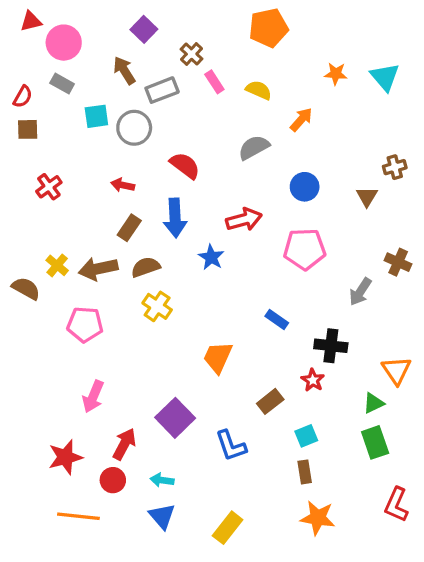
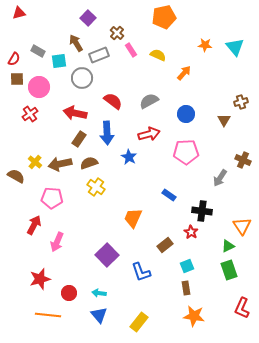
pink circle: (64, 43) -> (39, 87), moved
cyan square: (96, 116) -> (59, 61), moved
gray semicircle: (254, 147) -> (149, 101), moved
red arrow: (123, 185) -> (75, 113), size x1.6
red arrow: (124, 444) -> (34, 225), moved

